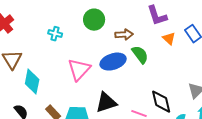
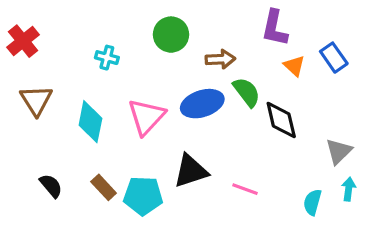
purple L-shape: (157, 16) -> (275, 28), turned 30
cyan diamond: (32, 82) -> (90, 122), moved
black diamond: (161, 102) -> (281, 120), moved

